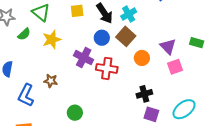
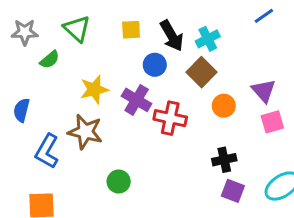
blue circle: (102, 38) -> (155, 65), moved
yellow star: (52, 40) -> (94, 89), moved
brown star: (51, 81) -> (85, 132), size x1.6

